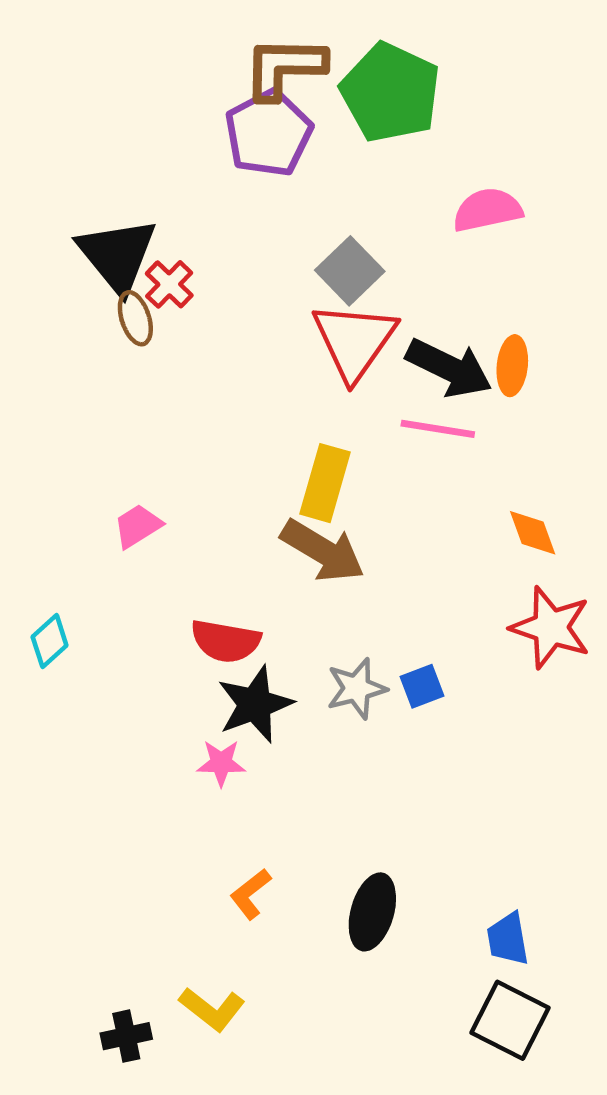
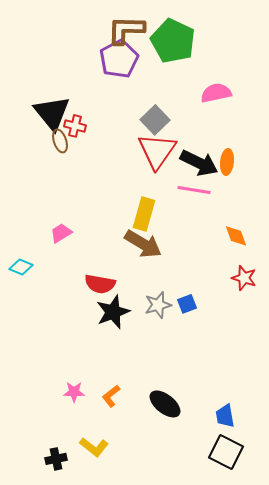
red cross: (169, 284) -> (75, 126), turned -30
red star: (551, 628) -> (244, 278), size x0.7
cyan diamond: (50, 641) -> (21, 267), moved, turned 65
pink star: (221, 763) -> (74, 392), moved
black ellipse: (372, 912) -> (165, 404), turned -68

